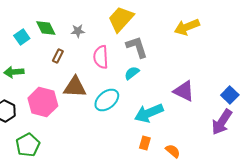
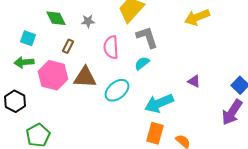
cyan square: (22, 37) -> (28, 38), moved, turned -35
purple triangle: (184, 91) -> (194, 81), size x0.6
pink hexagon: (43, 102) -> (53, 75), moved
orange rectangle: (145, 143) -> (155, 133), size x1.5

